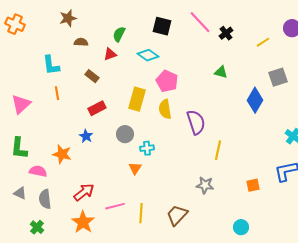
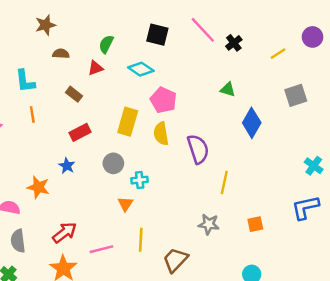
blue diamond: (255, 100) -> (252, 123), moved
orange square: (253, 185) -> (255, 224), moved
yellow line: (141, 213) -> (141, 240), moved

